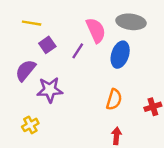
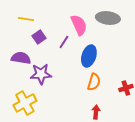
blue ellipse: (120, 55) -> (89, 56), moved
purple semicircle: (25, 70) -> (21, 58), turned 60
yellow cross: (30, 125) -> (25, 103), size x1.6

